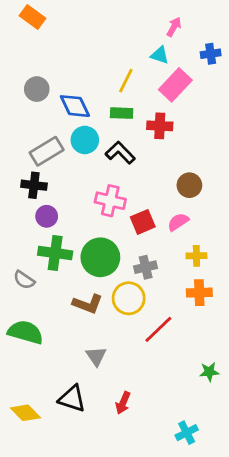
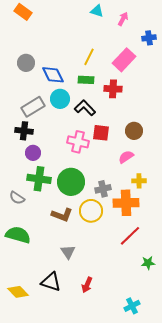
cyan triangle: (160, 55) -> (97, 11), moved
red square: (143, 222) -> (101, 133), moved, turned 30
orange cross: (199, 293) -> (126, 203), moved, size x1.4
red line: (158, 329) -> (130, 236), moved

